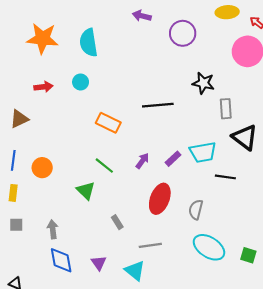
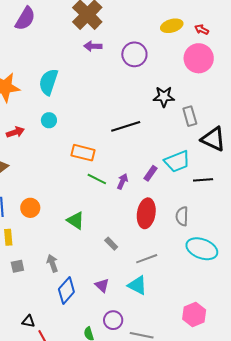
cyan semicircle: (88, 43) -> (49, 82), turned 40
green line: (104, 166) -> (97, 179), moved
blue diamond: (61, 260) -> (66, 290), turned 64

